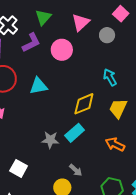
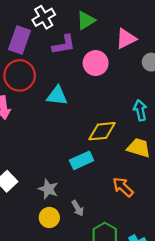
yellow trapezoid: (118, 108) -> (139, 148), turned 65
gray star: (50, 140) -> (48, 189), moved
gray arrow: (76, 170) -> (78, 208), moved

